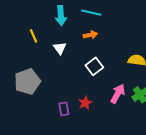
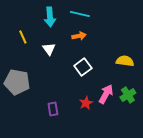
gray pentagon: (27, 82) -> (17, 82), turned 30
red star: (85, 103) -> (86, 103), moved

